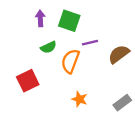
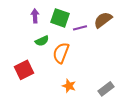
purple line: (90, 43) -> (80, 28), moved
brown semicircle: (119, 54) -> (103, 20), moved

